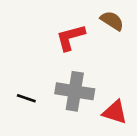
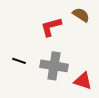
black line: (26, 98) -> (19, 61), moved

